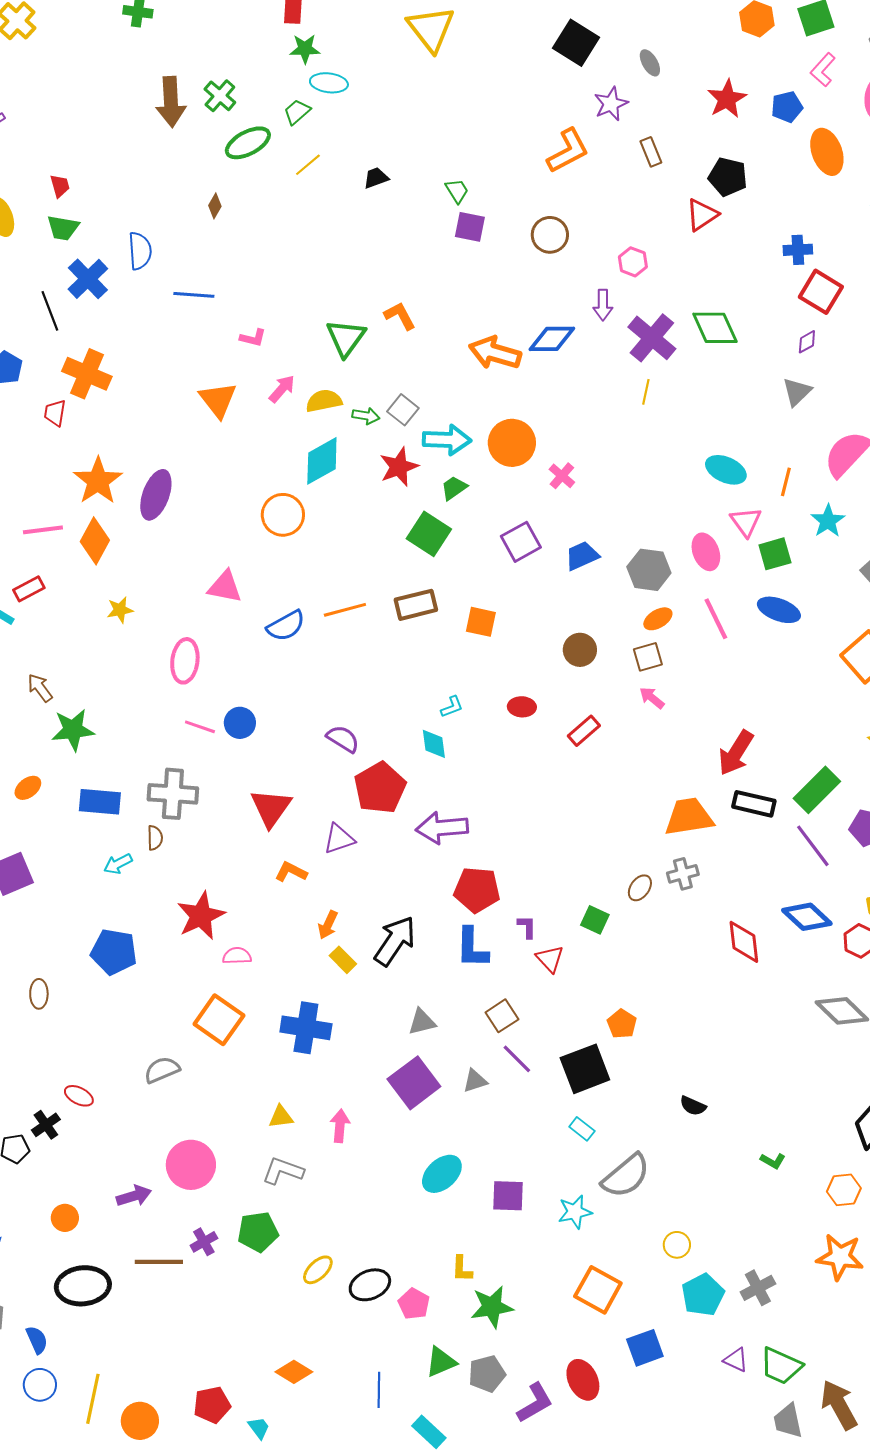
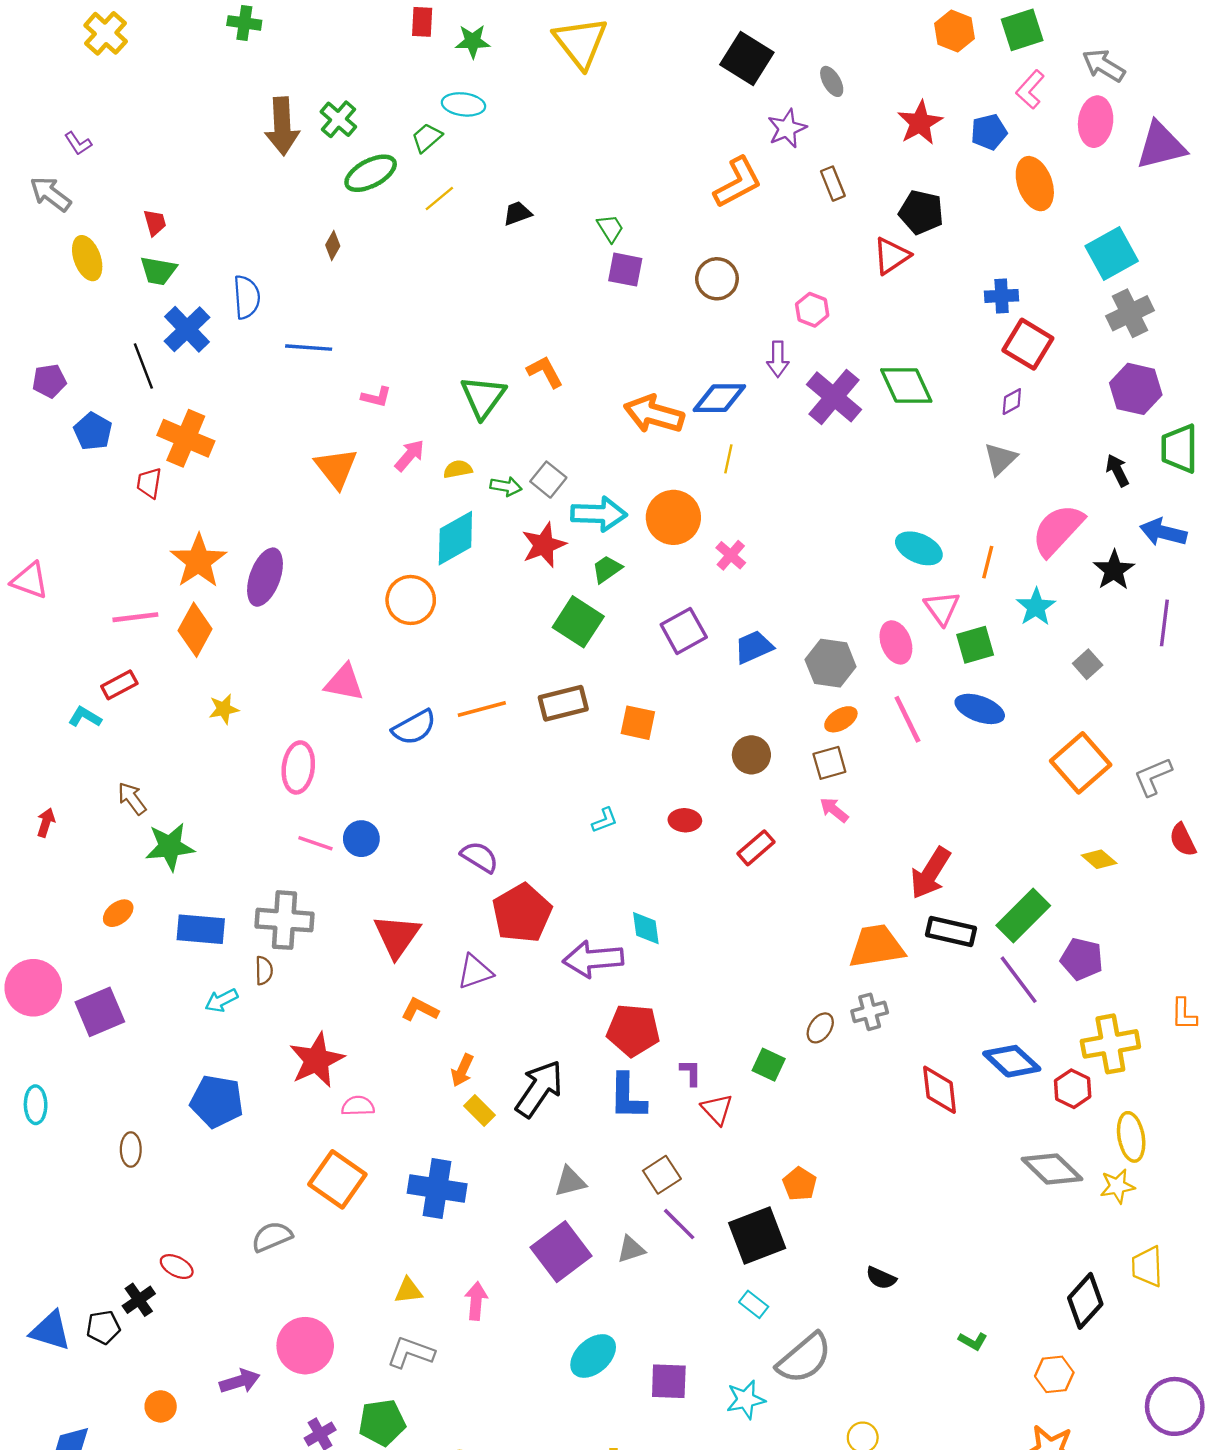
green star: (305, 49) -> (473, 41), moved
yellow line: (646, 392) -> (728, 459), moved
yellow semicircle: (324, 401) -> (458, 469), size x0.7
cyan diamond: (434, 744) -> (646, 928), moved

